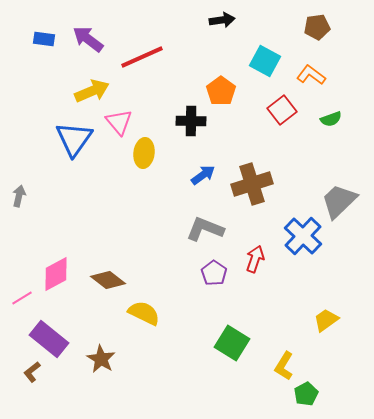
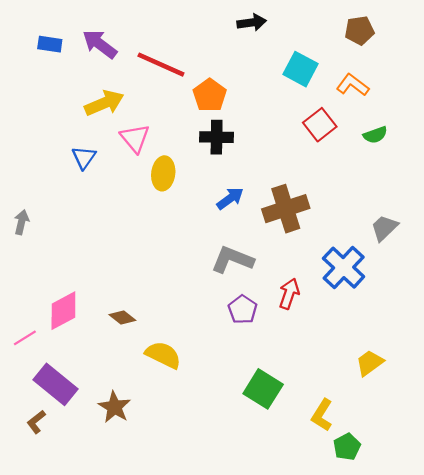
red line: (142, 57) -> (161, 65), turned 48
orange pentagon: (221, 91) -> (210, 95), moved
blue triangle: (74, 139) -> (84, 158), size x0.6
gray trapezoid: (339, 201) -> (384, 228), size x0.7
brown diamond: (108, 280) -> (122, 317), size x0.7

